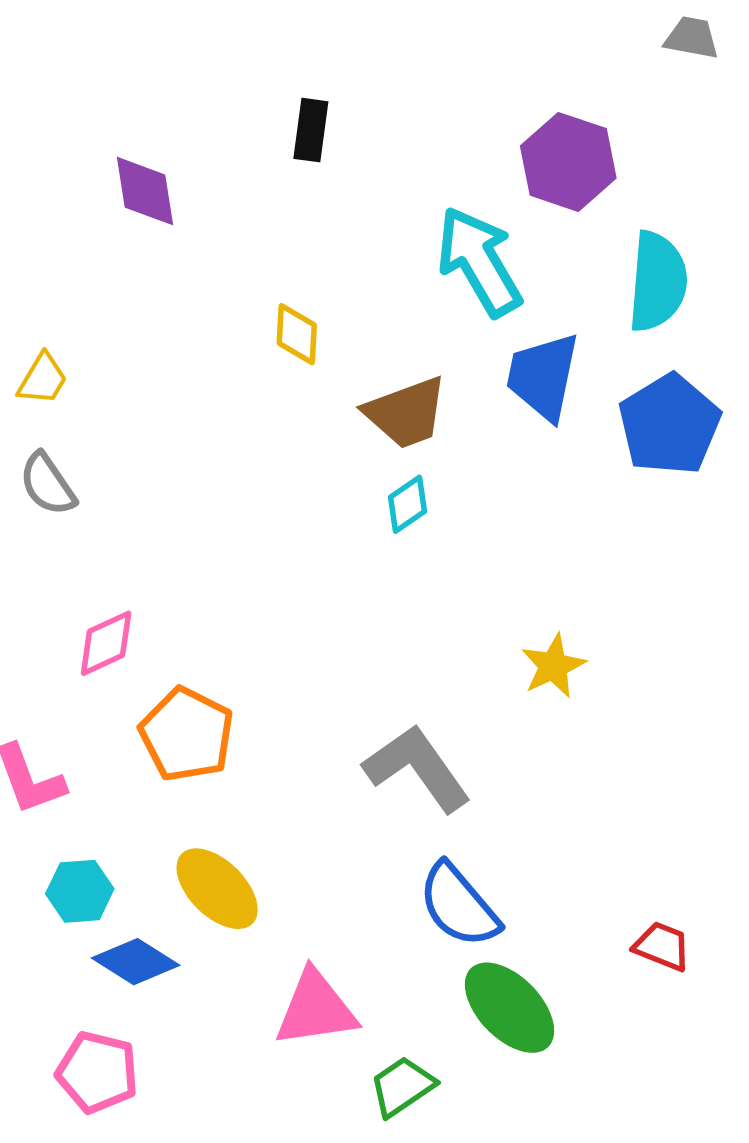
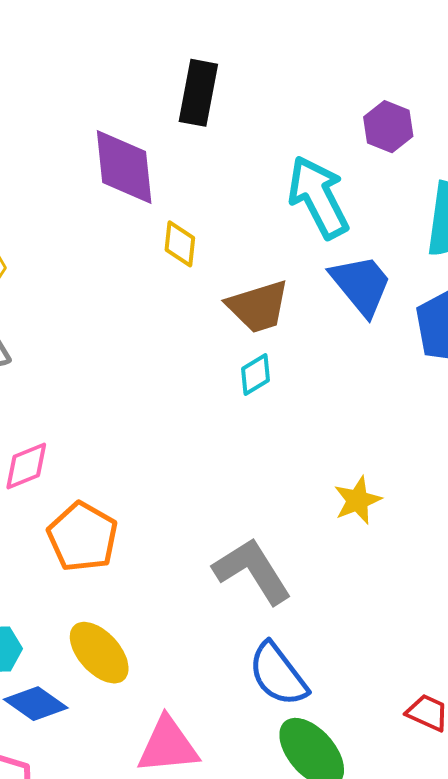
black rectangle: (311, 130) -> (198, 93), size x1.4
purple hexagon: (568, 162) -> (388, 127), size x0.7
purple diamond: (145, 191) -> (124, 167), moved, size x1.4
blue trapezoid: (543, 376) -> (361, 285), turned 126

